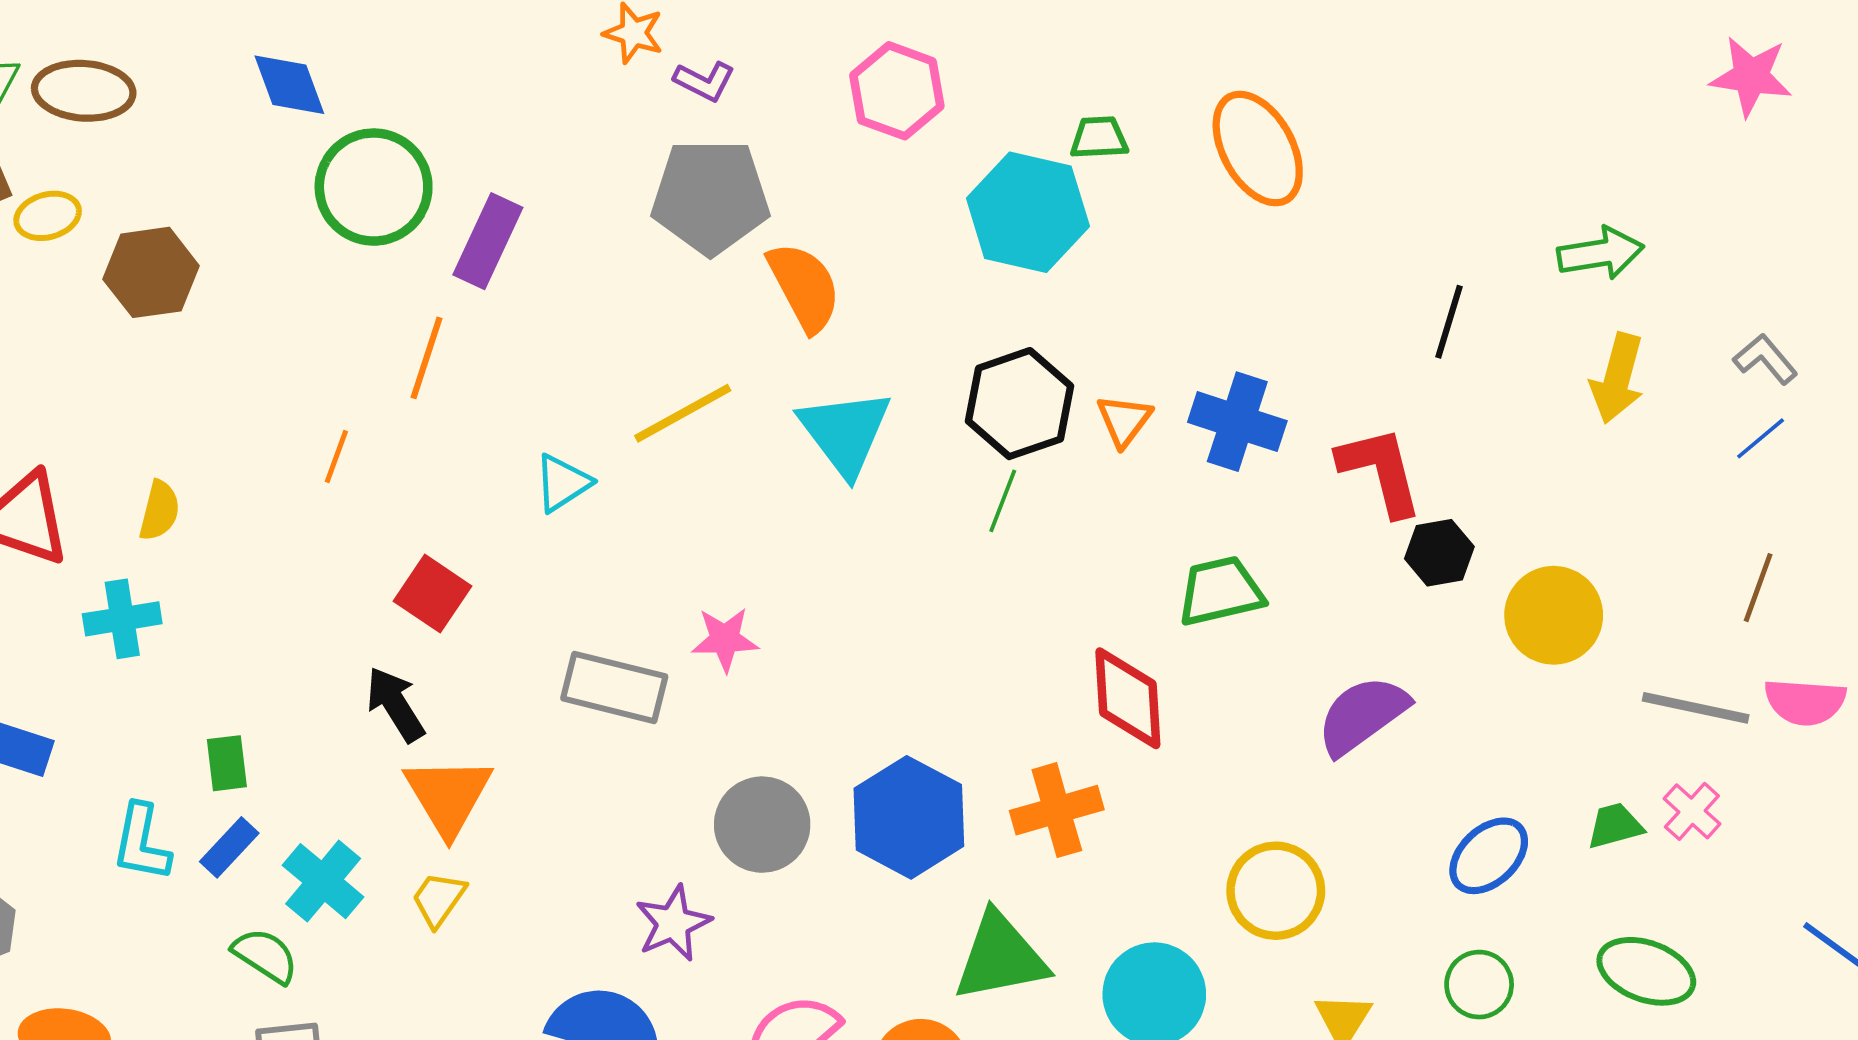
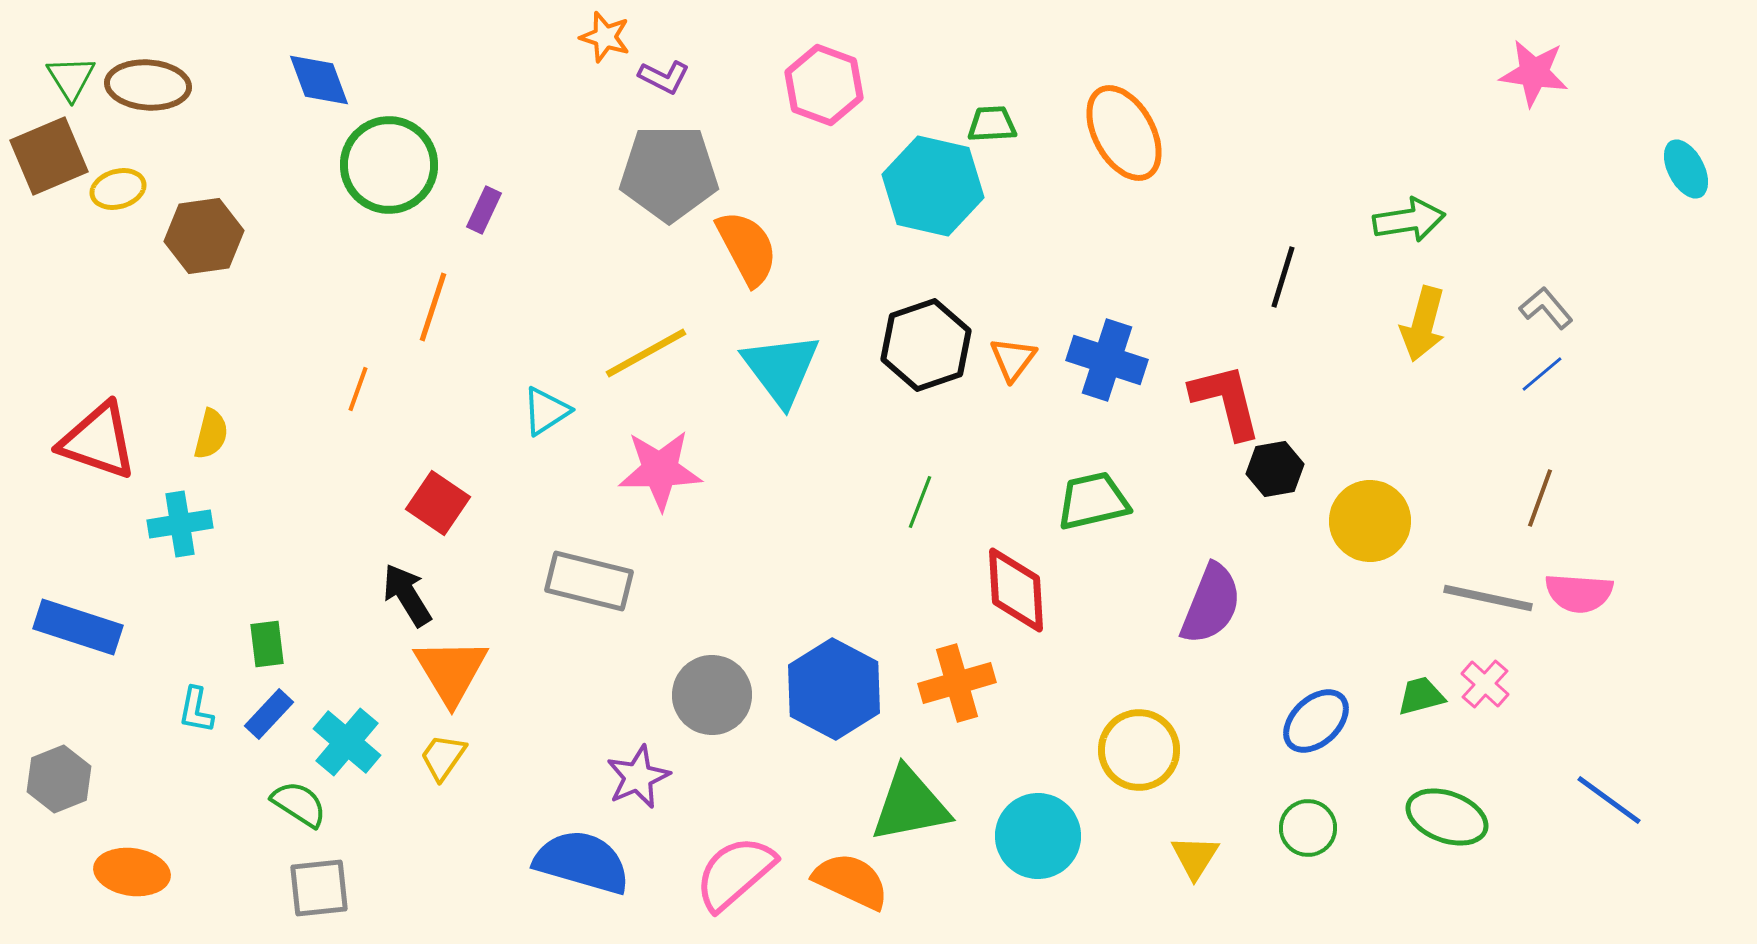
purple rectangle: (488, 241) -> (484, 210), size x0.6
green line: (1003, 501) -> (920, 502), moved
pink star: (725, 639) -> (660, 470), moved, size x1.5
purple semicircle: (1362, 715) -> (1211, 604), turned 148
cyan L-shape: (141, 843) -> (196, 710), size x0.7

